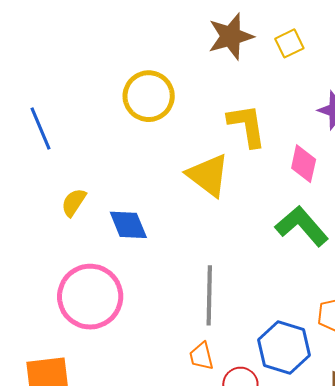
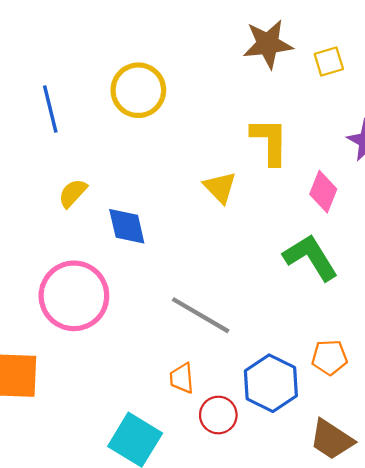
yellow circle: (149, 96) -> (138, 90), moved
yellow triangle: (208, 175) -> (220, 187), size x0.7
gray line: (209, 295) -> (201, 315), turned -70

